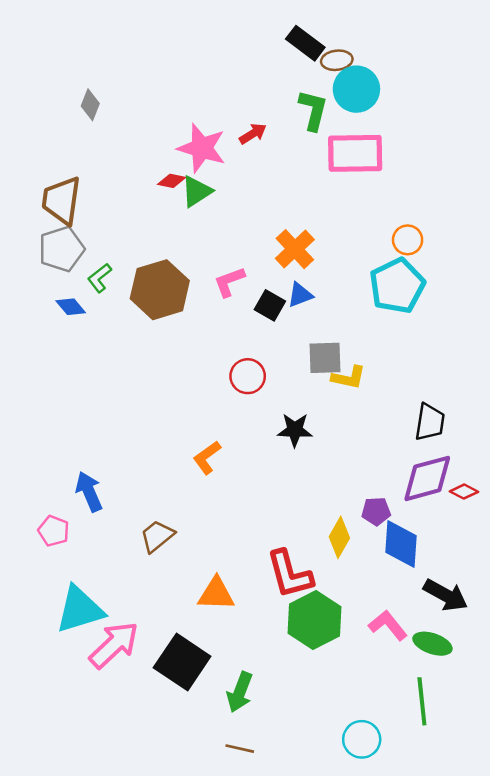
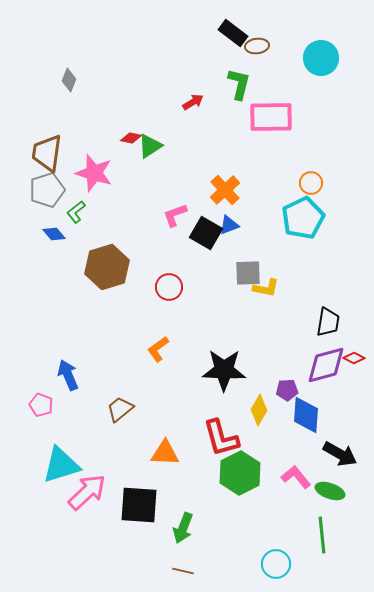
cyan circle: (356, 89) -> (321, 58), moved
pink star: (202, 148) -> (94, 173), moved
brown hexagon: (160, 290) -> (107, 267), moved
black square: (270, 305) -> (206, 233), size x1.4
red circle: (248, 376) -> (169, 287), moved
black star: (295, 430) -> (224, 370), moved, size x1.6
red diamond: (464, 492) -> (354, 358), moved
black square: (182, 662) -> (139, 505), turned -30

